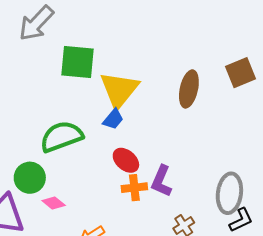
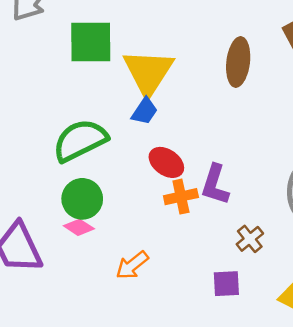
green circle: (30, 178) -> (82, 199), moved

